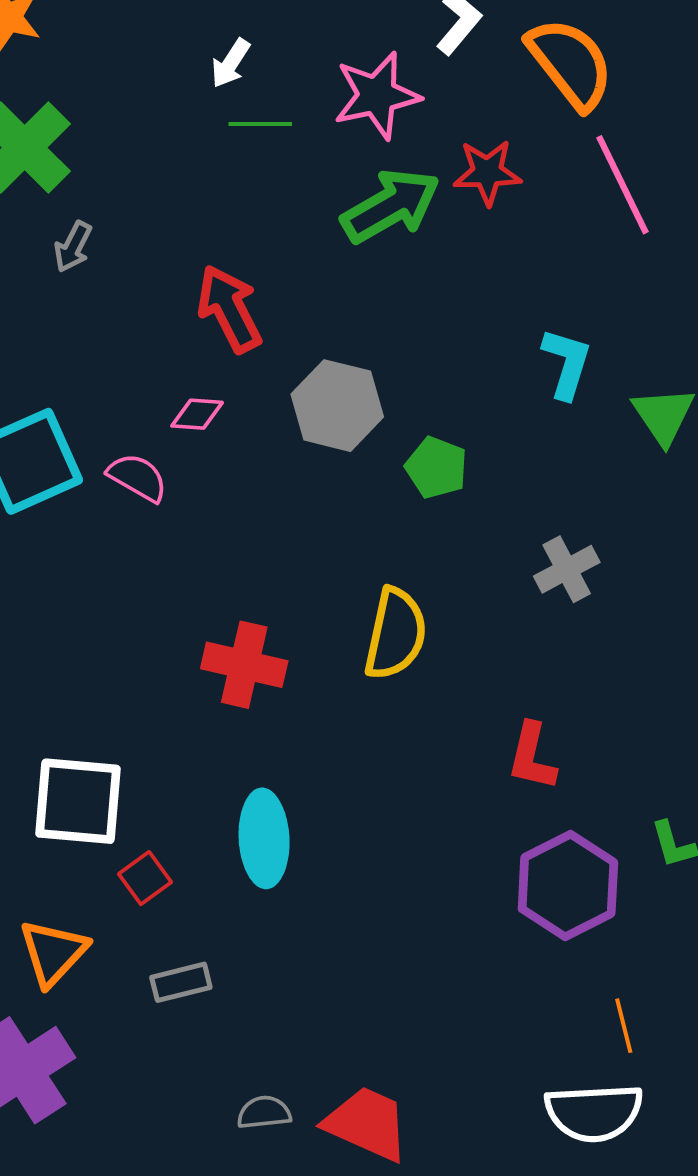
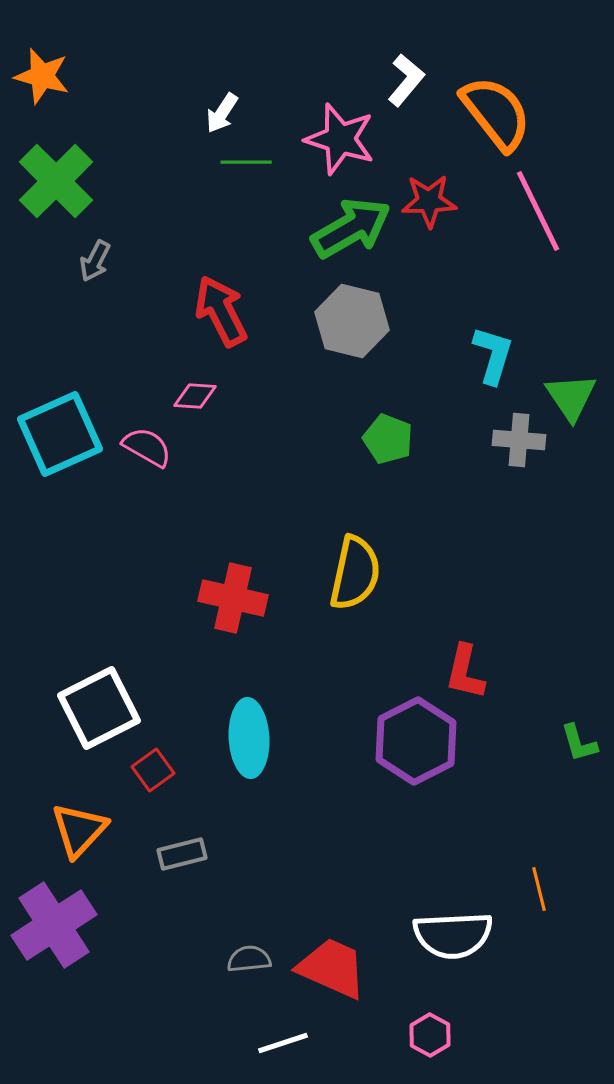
pink star: (377, 95) -> (340, 139), turned 30
gray hexagon: (337, 406) -> (352, 321), moved
gray cross: (567, 569) -> (519, 440), moved, turned 33
white square: (78, 801) -> (99, 708), turned -32
purple hexagon: (568, 886) -> (416, 741), moved
white semicircle: (594, 1112) -> (453, 935), moved

